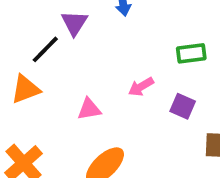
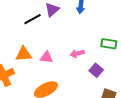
orange triangle: (25, 89) -> (24, 54), moved

